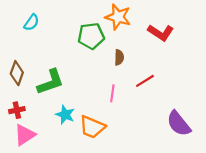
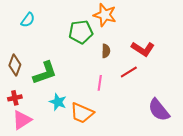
red L-shape: (161, 33) -> (143, 49), moved

